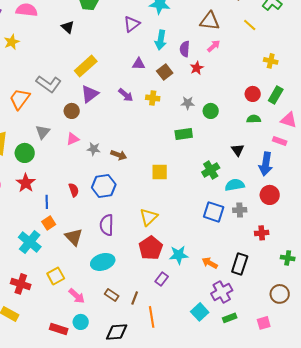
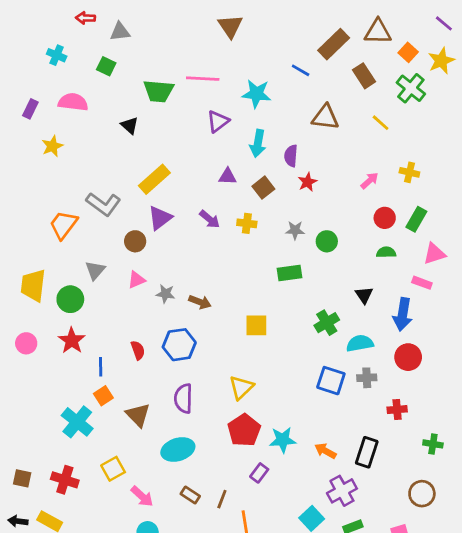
pink arrow: (214, 46) -> (370, 181), moved
pink triangle: (289, 120) -> (434, 254), turned -36

